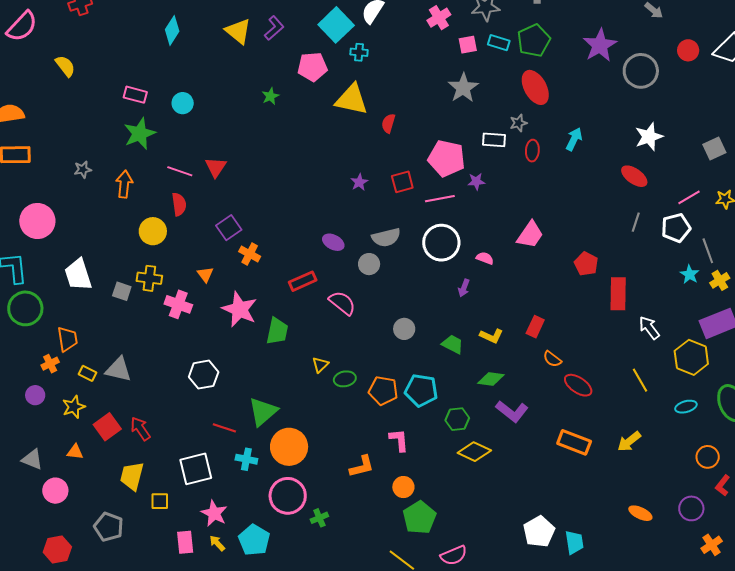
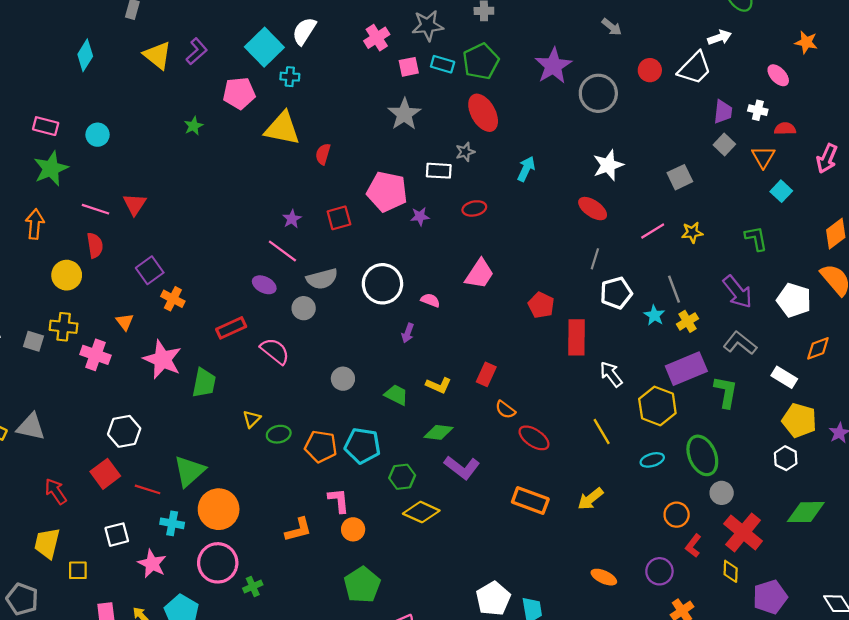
red ellipse: (532, 151) -> (474, 208), moved, turned 75
pink line: (440, 199) -> (282, 251), moved, turned 48
white pentagon: (676, 228) -> (616, 293), moved
red square: (107, 427) -> (105, 474), moved
white square: (196, 469) -> (117, 535), size x0.7
orange circle: (403, 487) -> (353, 529), moved
pink star: (214, 513) -> (152, 564), moved

